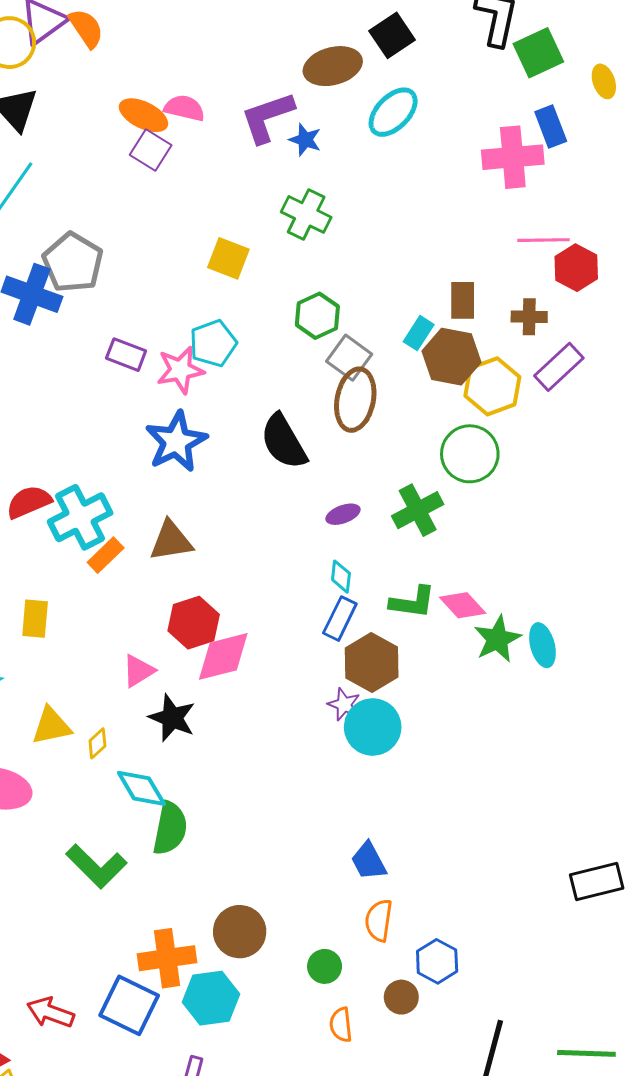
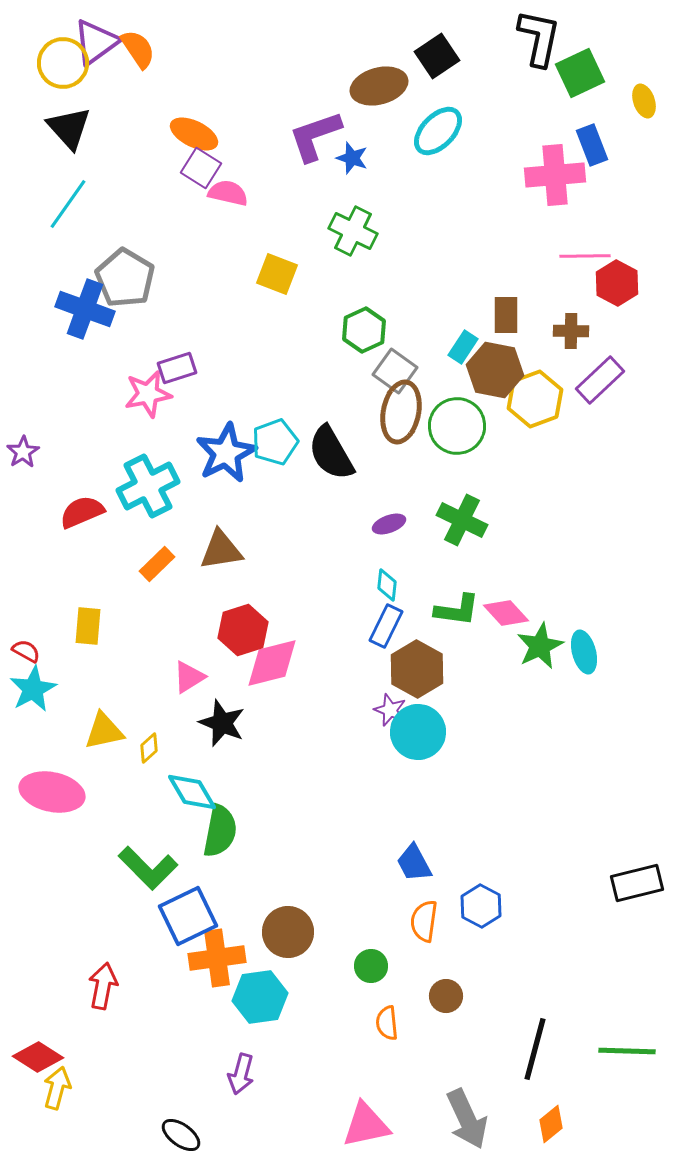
pink semicircle: (184, 108) -> (228, 193), moved
cyan pentagon: (213, 343) -> (275, 442), moved
purple rectangle: (126, 355) -> (177, 368), turned -39
pink star: (180, 370) -> (148, 394), moved
green circle: (470, 454) -> (457, 426), moved
green cross: (418, 510) -> (462, 520), turned -36
cyan cross: (80, 517) -> (148, 486), moved
blue hexagon: (437, 961) -> (481, 906), moved
blue square: (129, 1005) -> (188, 916), moved, turned 38
red arrow: (50, 1012) -> (103, 986), moved, turned 81

